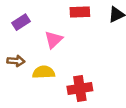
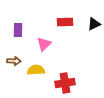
purple rectangle: (21, 22) -> (18, 30), turned -56

